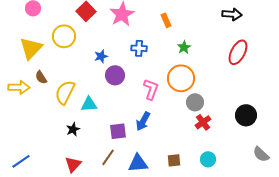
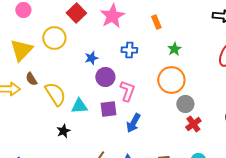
pink L-shape: (151, 89) -> (127, 91), moved
yellow semicircle: (65, 92) -> (55, 94), turned 120
purple square: (118, 131) -> (108, 109), moved

